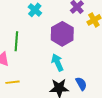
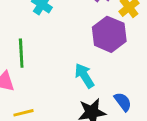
purple hexagon: (62, 34) -> (109, 34), moved

